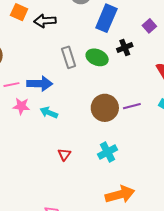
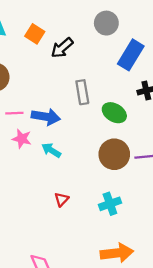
black arrow: (45, 21) -> (62, 48), turned -45
green ellipse: (97, 57) -> (114, 113), moved

